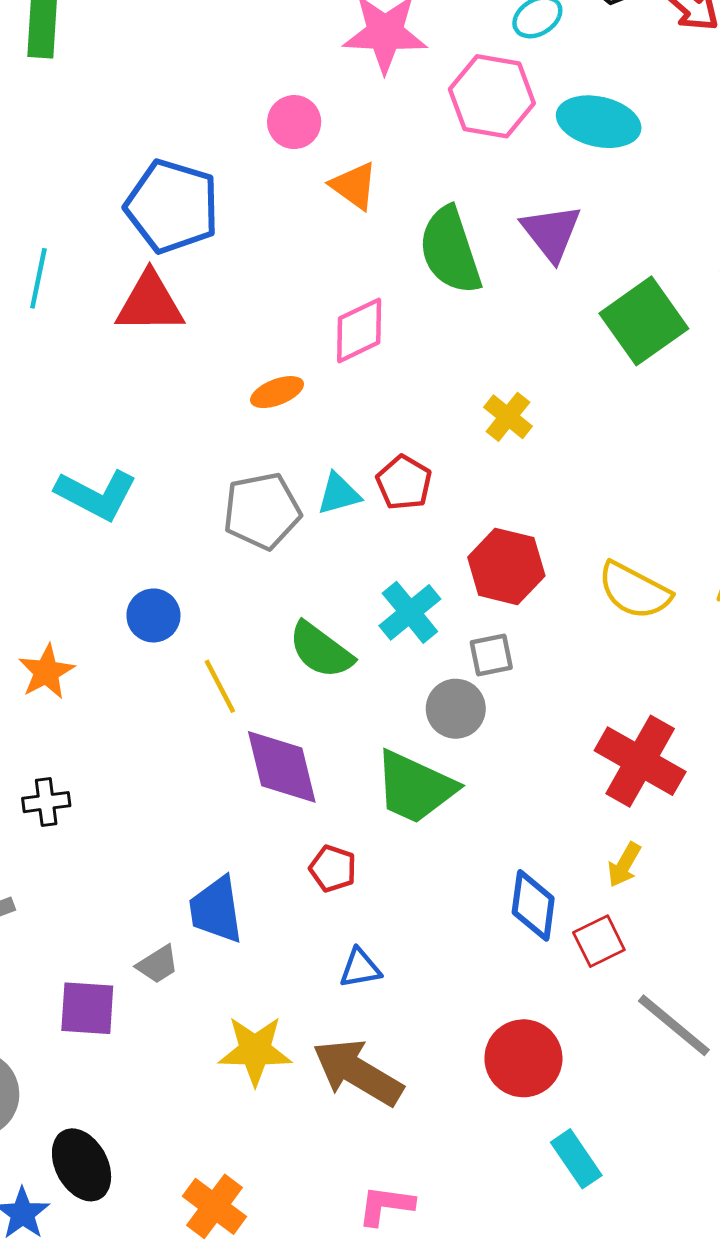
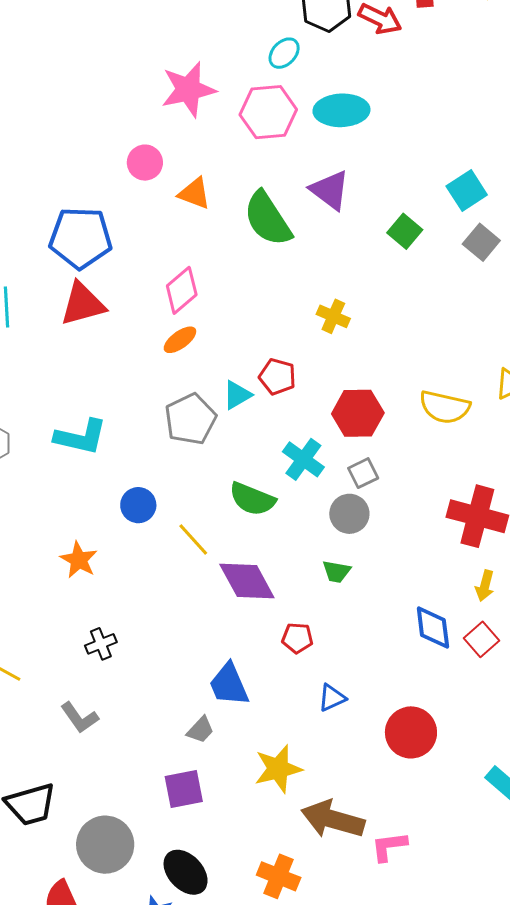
green square: (644, 321) -> (405, 231), size x0.6
pink diamond: (359, 330) -> (182, 290), moved
green trapezoid: (415, 787) -> (336, 571), size x0.5
purple square: (87, 1008) -> (184, 789), moved
red circle: (523, 1058) -> (411, 732), moved
brown arrow: (358, 1072) -> (333, 819), moved

